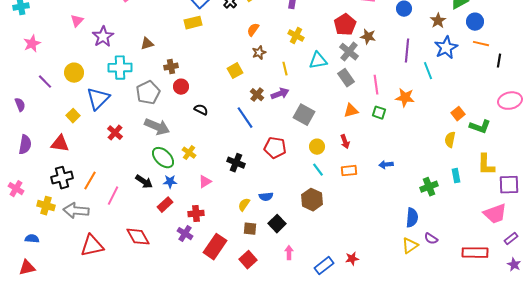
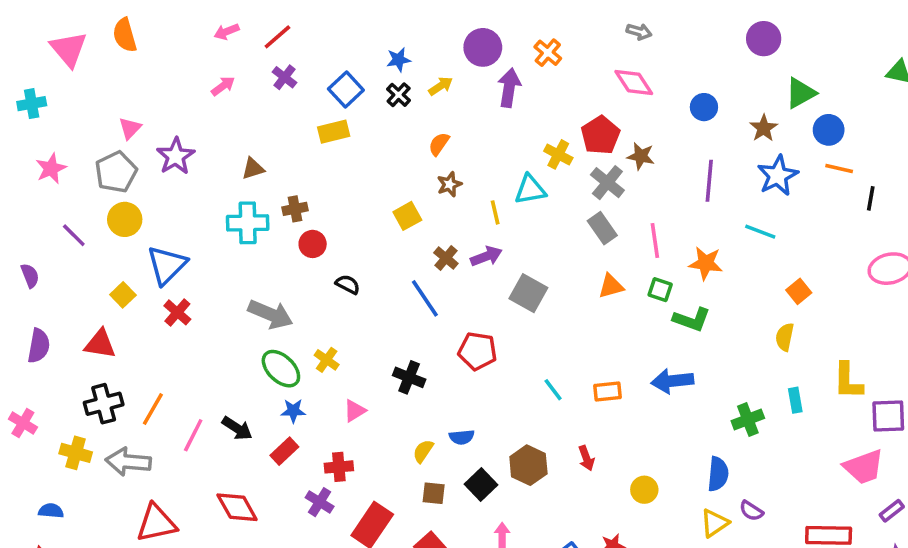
yellow cross: (296, 36) -> (558, 154), moved
cyan triangle: (318, 61) -> (530, 190), moved
cyan cross: (120, 68) -> (248, 223), moved
cyan line: (428, 71) -> (760, 232), moved, turned -48
gray pentagon: (148, 93) -> (116, 172), moved
green L-shape: (480, 127) -> (692, 319), moved
red cross: (115, 133) -> (177, 312), moved
red arrow: (345, 142) -> (586, 458), moved
yellow circle: (317, 147) -> (644, 490), moved
blue arrow: (386, 165) -> (672, 381), size x1.6
black arrow: (144, 182) -> (237, 428), moved
brown hexagon: (312, 200) -> (528, 465), moved

